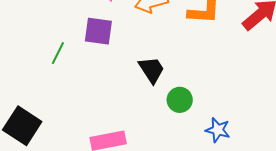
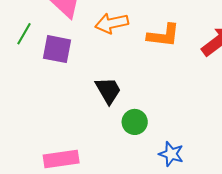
green line: (58, 53) -> (24, 34), moved

